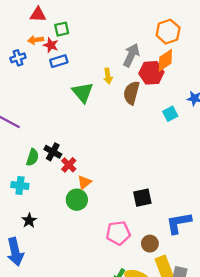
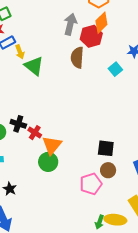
yellow arrow: (108, 76) -> (20, 52), moved
orange triangle: (84, 182) -> (52, 145), size x1.5
black square: (142, 198) -> (106, 148), turned 30
brown circle: (150, 244) -> (108, 170), moved

